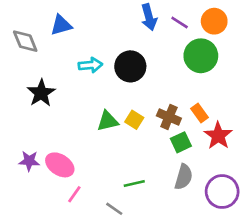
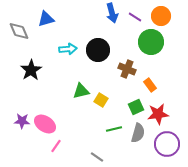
brown cross: (169, 117) -> (127, 69), moved
yellow square: (134, 120) -> (101, 100), moved
red star: (218, 136) -> (158, 114), moved, turned 30
green line: (134, 184) -> (114, 129), moved
gray line: (114, 209) -> (97, 157), moved

